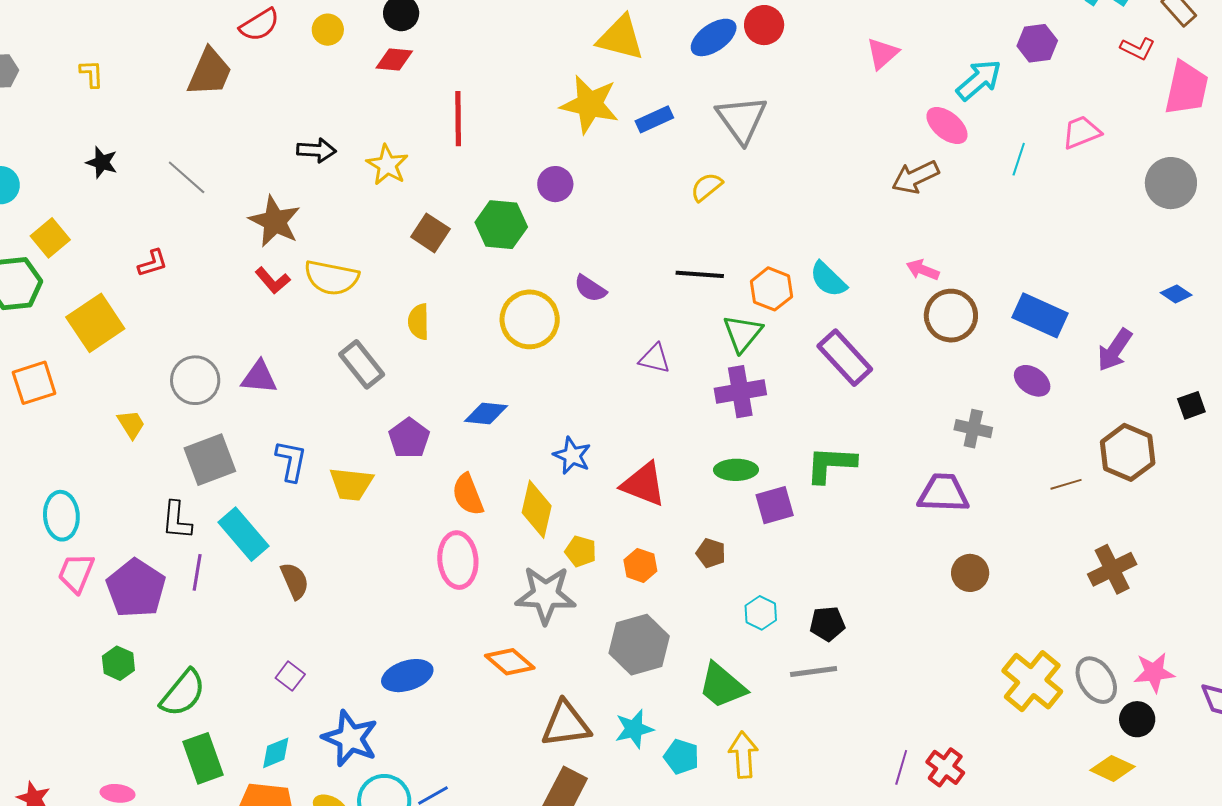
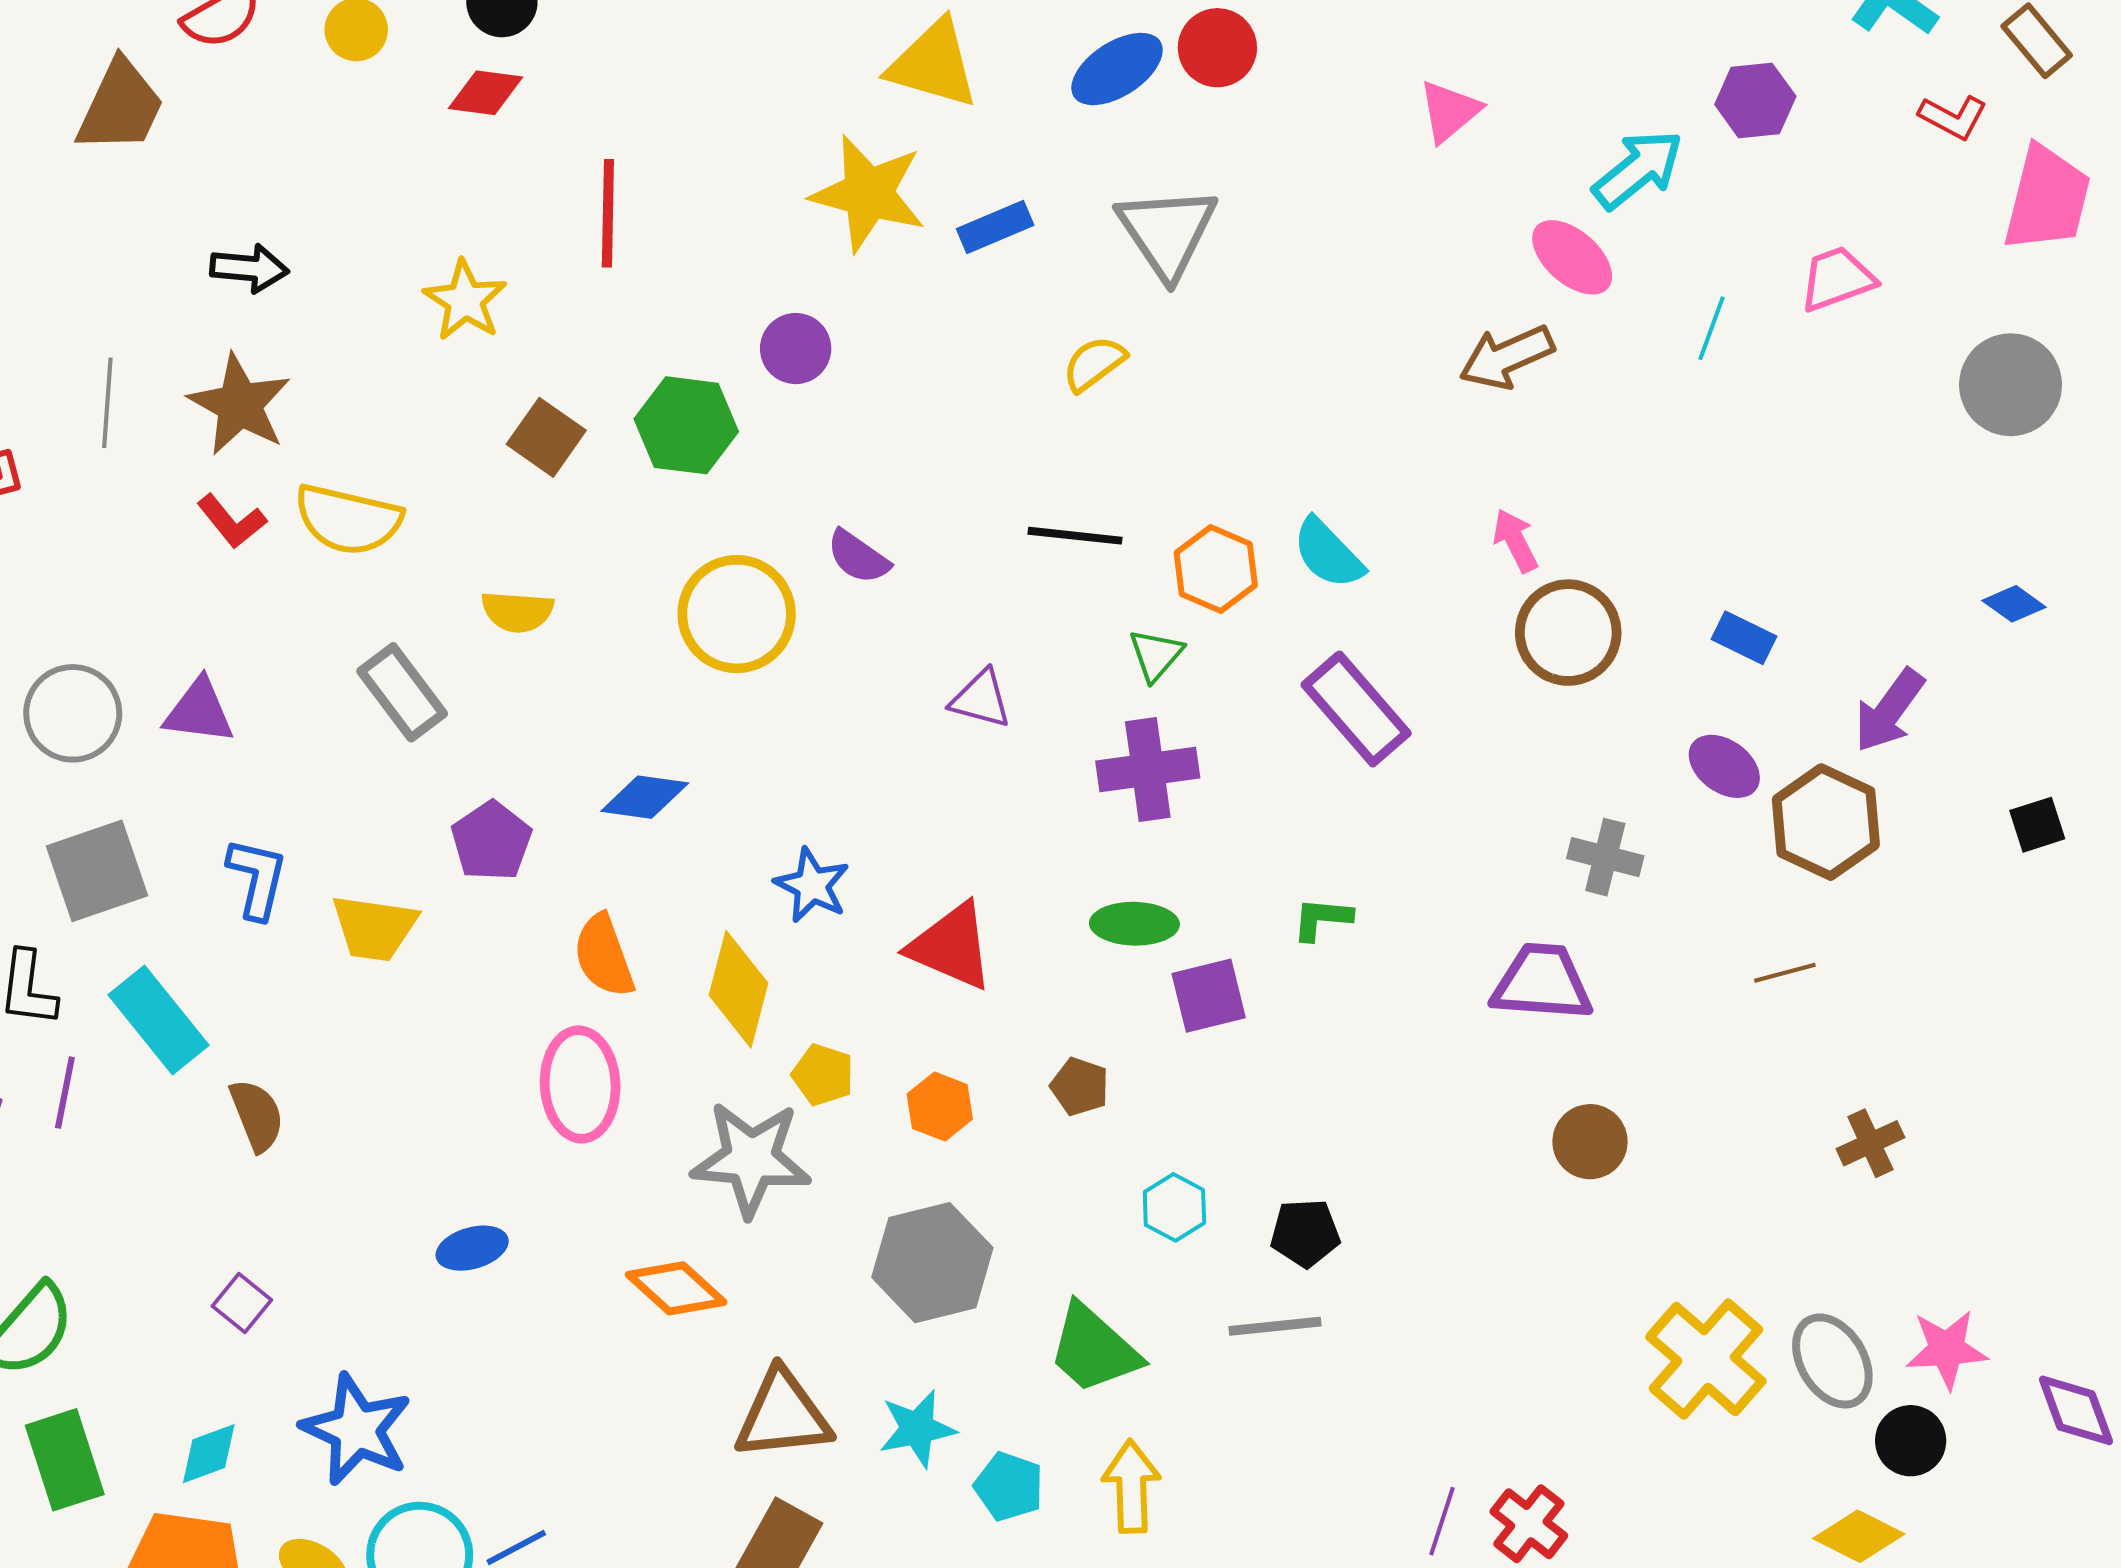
black arrow: (316, 150) -> (249, 268), moved
gray line: (187, 177) -> (107, 403), moved, turned 51
pink arrow: (923, 270) -> (1515, 541), turned 40
blue rectangle: (1040, 315) -> (1744, 638), size x0.6
yellow semicircle: (419, 322) -> (517, 612), turned -87
green triangle: (743, 333) -> (1156, 655), size x0.7
brown hexagon: (1128, 452) -> (1826, 822), moved
green L-shape: (831, 464) -> (1322, 919), size x0.6
brown cross: (1112, 569) -> (1870, 1143), size x0.7
blue ellipse: (407, 676) -> (472, 1248), moved, size x0.7

